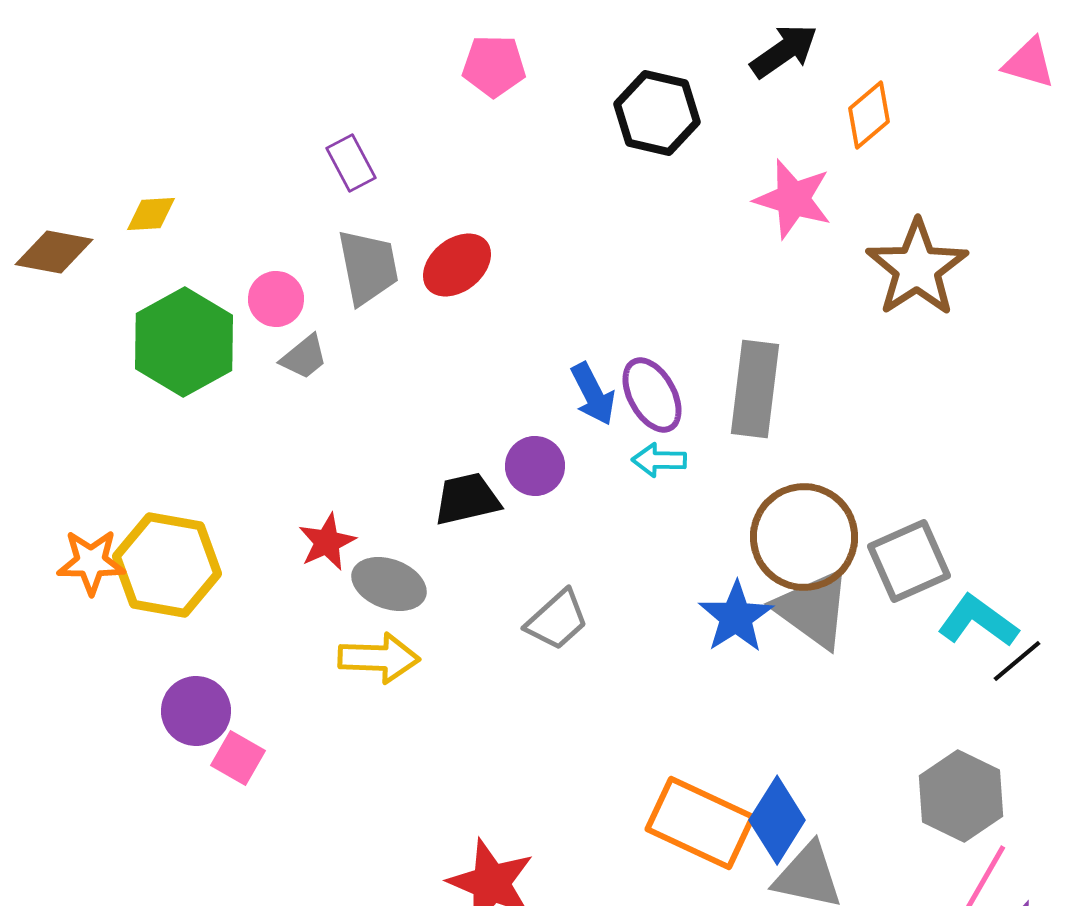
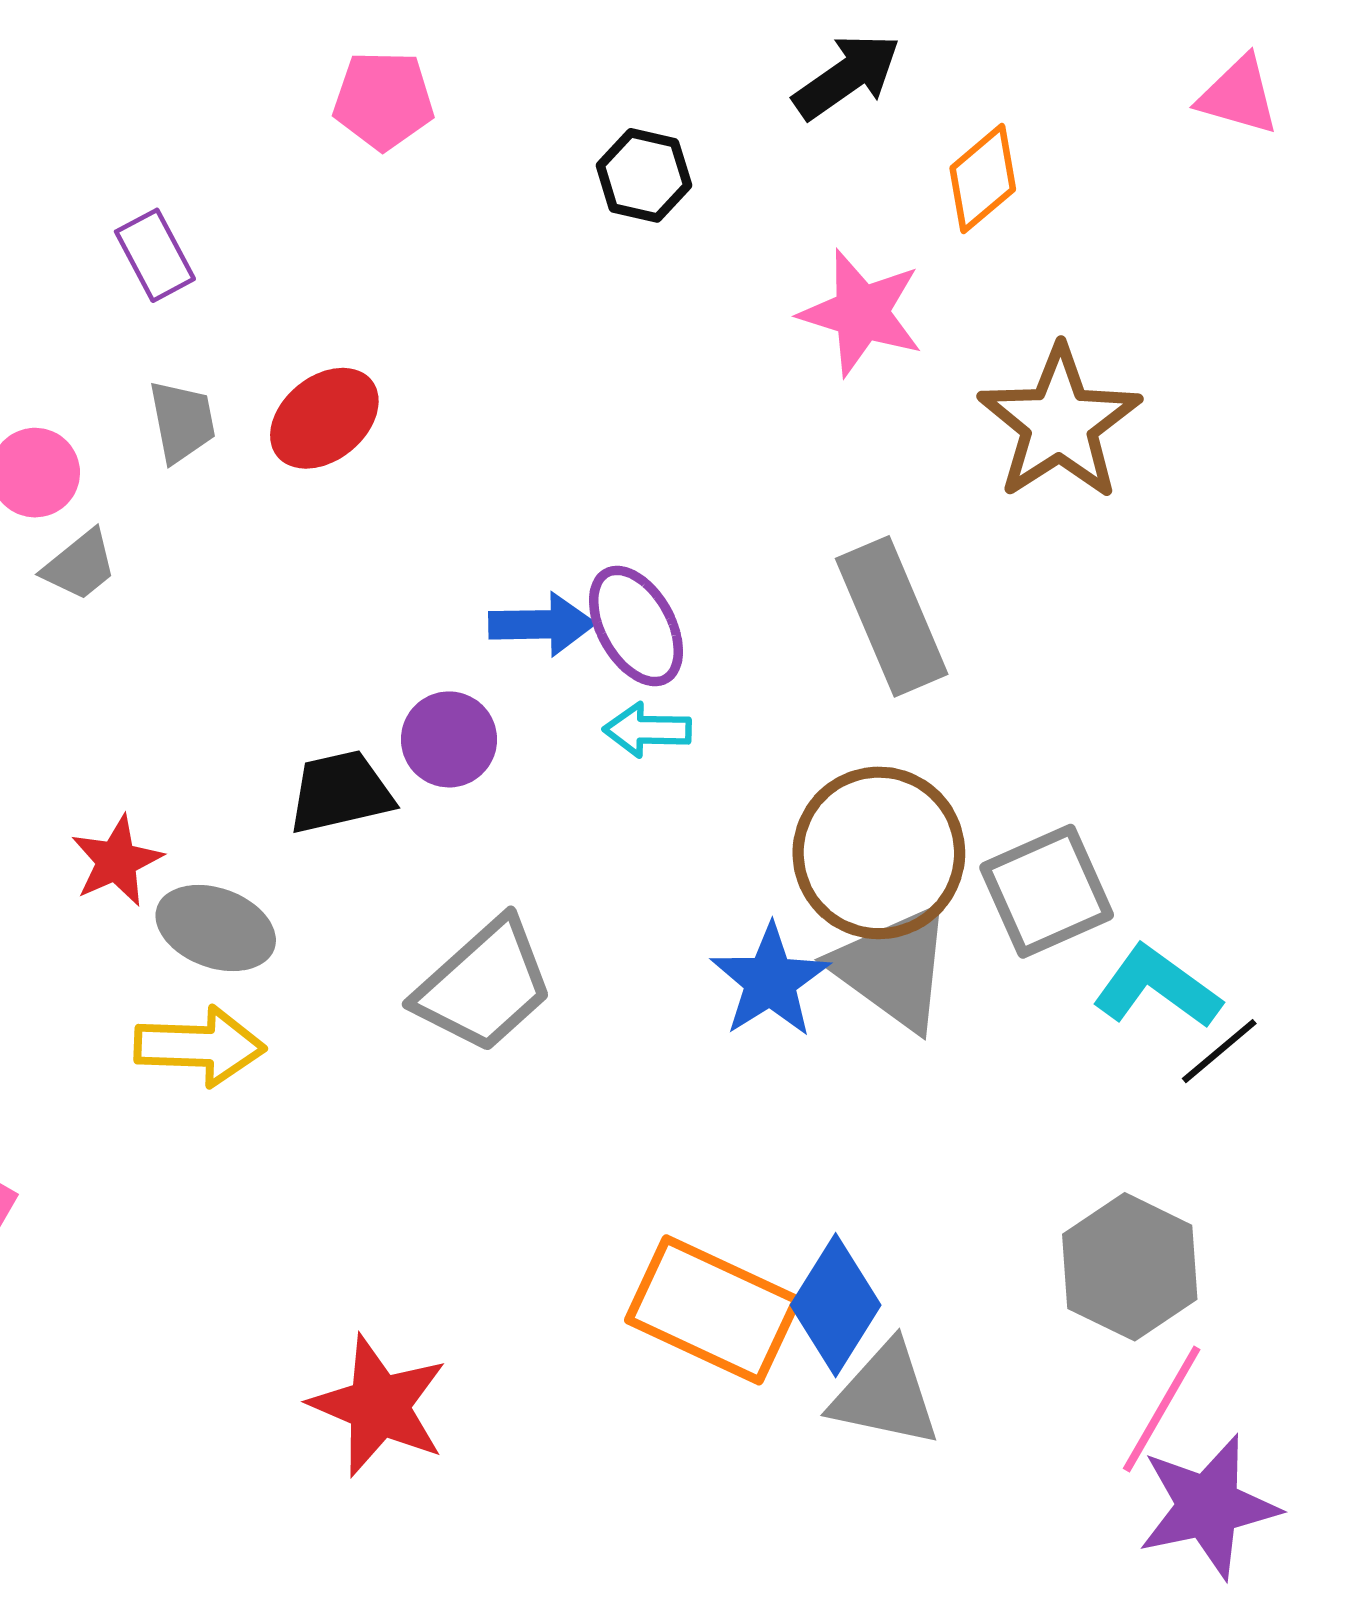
black hexagon: (657, 113) -> (644, 175), size x0.7
gray trapezoid: (368, 267) -> (182, 421), size x0.7
gray rectangle: (755, 389) -> (892, 616), moved, turned -30
blue arrow: (593, 394) -> (542, 624), turned -64
gray trapezoid: (557, 620) -> (484, 986), size x1.4

